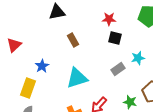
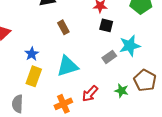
cyan star: (138, 58) -> (130, 46), size x1.5
yellow rectangle: (28, 88) -> (34, 76), moved

